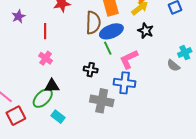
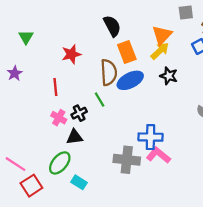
purple star: (18, 16) -> (15, 73), moved
green line: (108, 48) -> (100, 100), moved
pink L-shape: (129, 59) -> (158, 155), moved, turned 70
black cross: (91, 70) -> (79, 113), moved, turned -32
black triangle: (52, 86) -> (75, 137), moved

